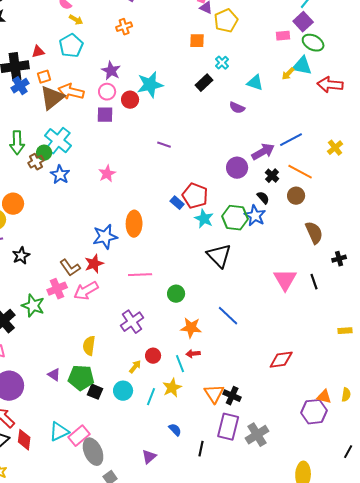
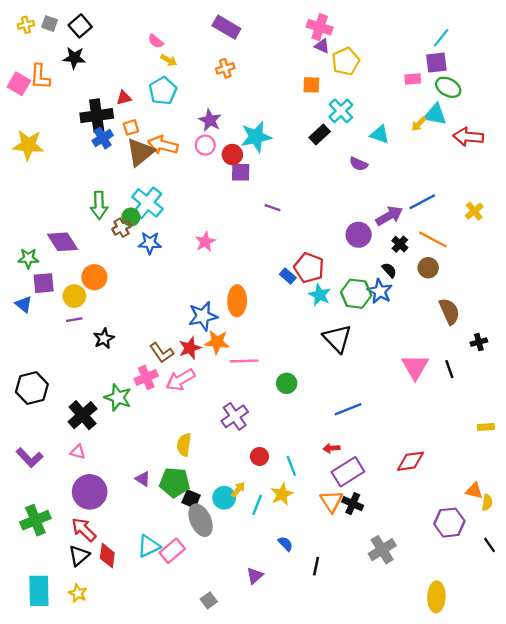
purple square: (303, 22) -> (436, 63), turned 36
cyan cross: (222, 63) -> (341, 111), size x1.5
purple square: (105, 115) -> (241, 172), moved
blue star: (60, 175) -> (150, 243), turned -30
blue line: (228, 316) -> (348, 409), turned -65
orange star: (191, 328) -> (217, 342), moved
red arrow: (193, 354) -> (331, 448), moved
yellow arrow: (135, 367) -> (238, 489), moved
orange triangle: (324, 397) -> (474, 491), moved
purple rectangle: (228, 427) -> (348, 472), moved, turned 44
gray ellipse: (93, 452) -> (201, 520), moved
black line: (348, 452) -> (489, 545), moved, turned -64

